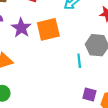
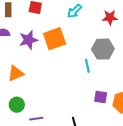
purple star: (21, 28) -> (28, 40), turned 30

